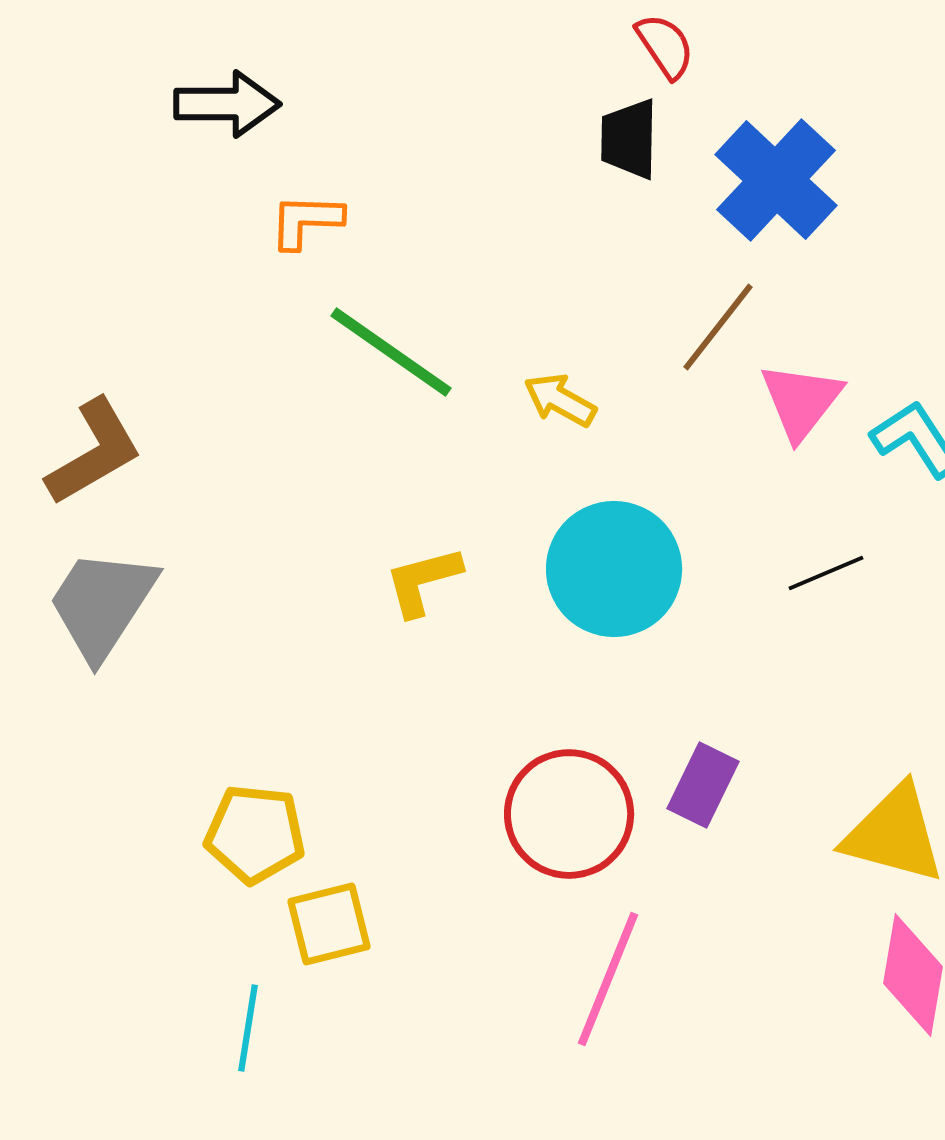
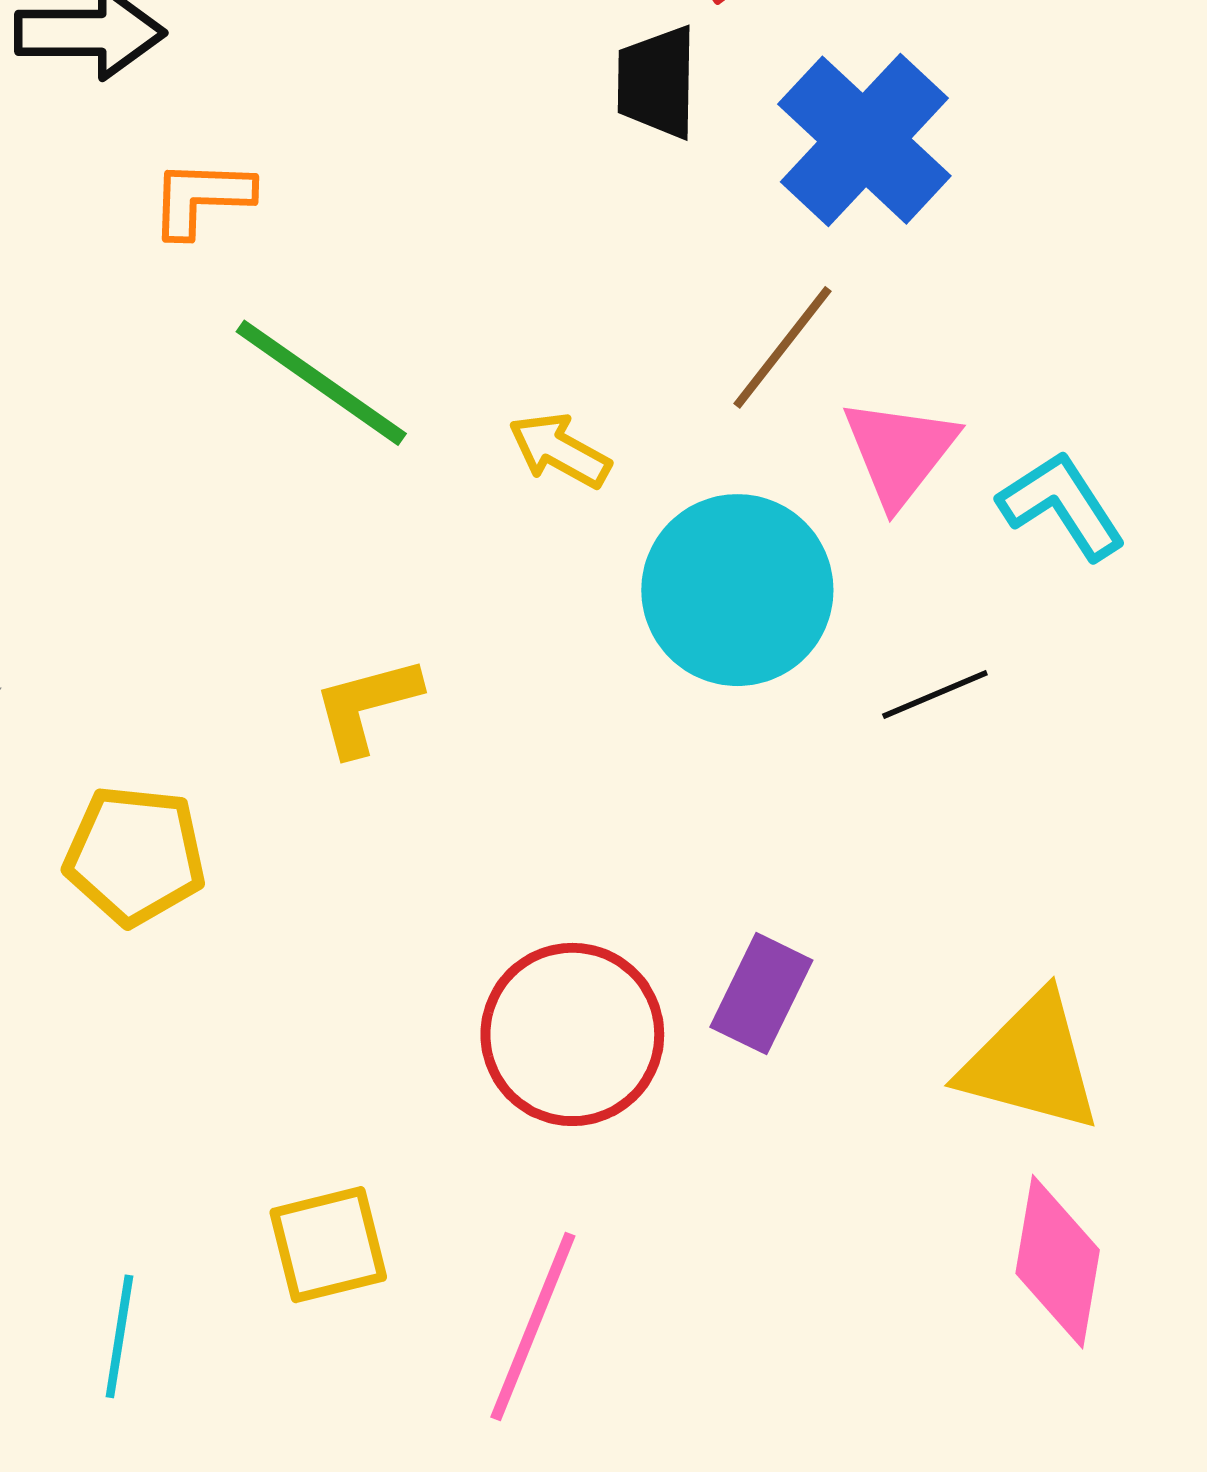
cyan circle: (614, 569) -> (737, 590), moved
yellow pentagon: (255, 834) -> (135, 855), moved
yellow square: (329, 924) -> (328, 1245), moved
pink line: (608, 979) -> (533, 1327), moved

